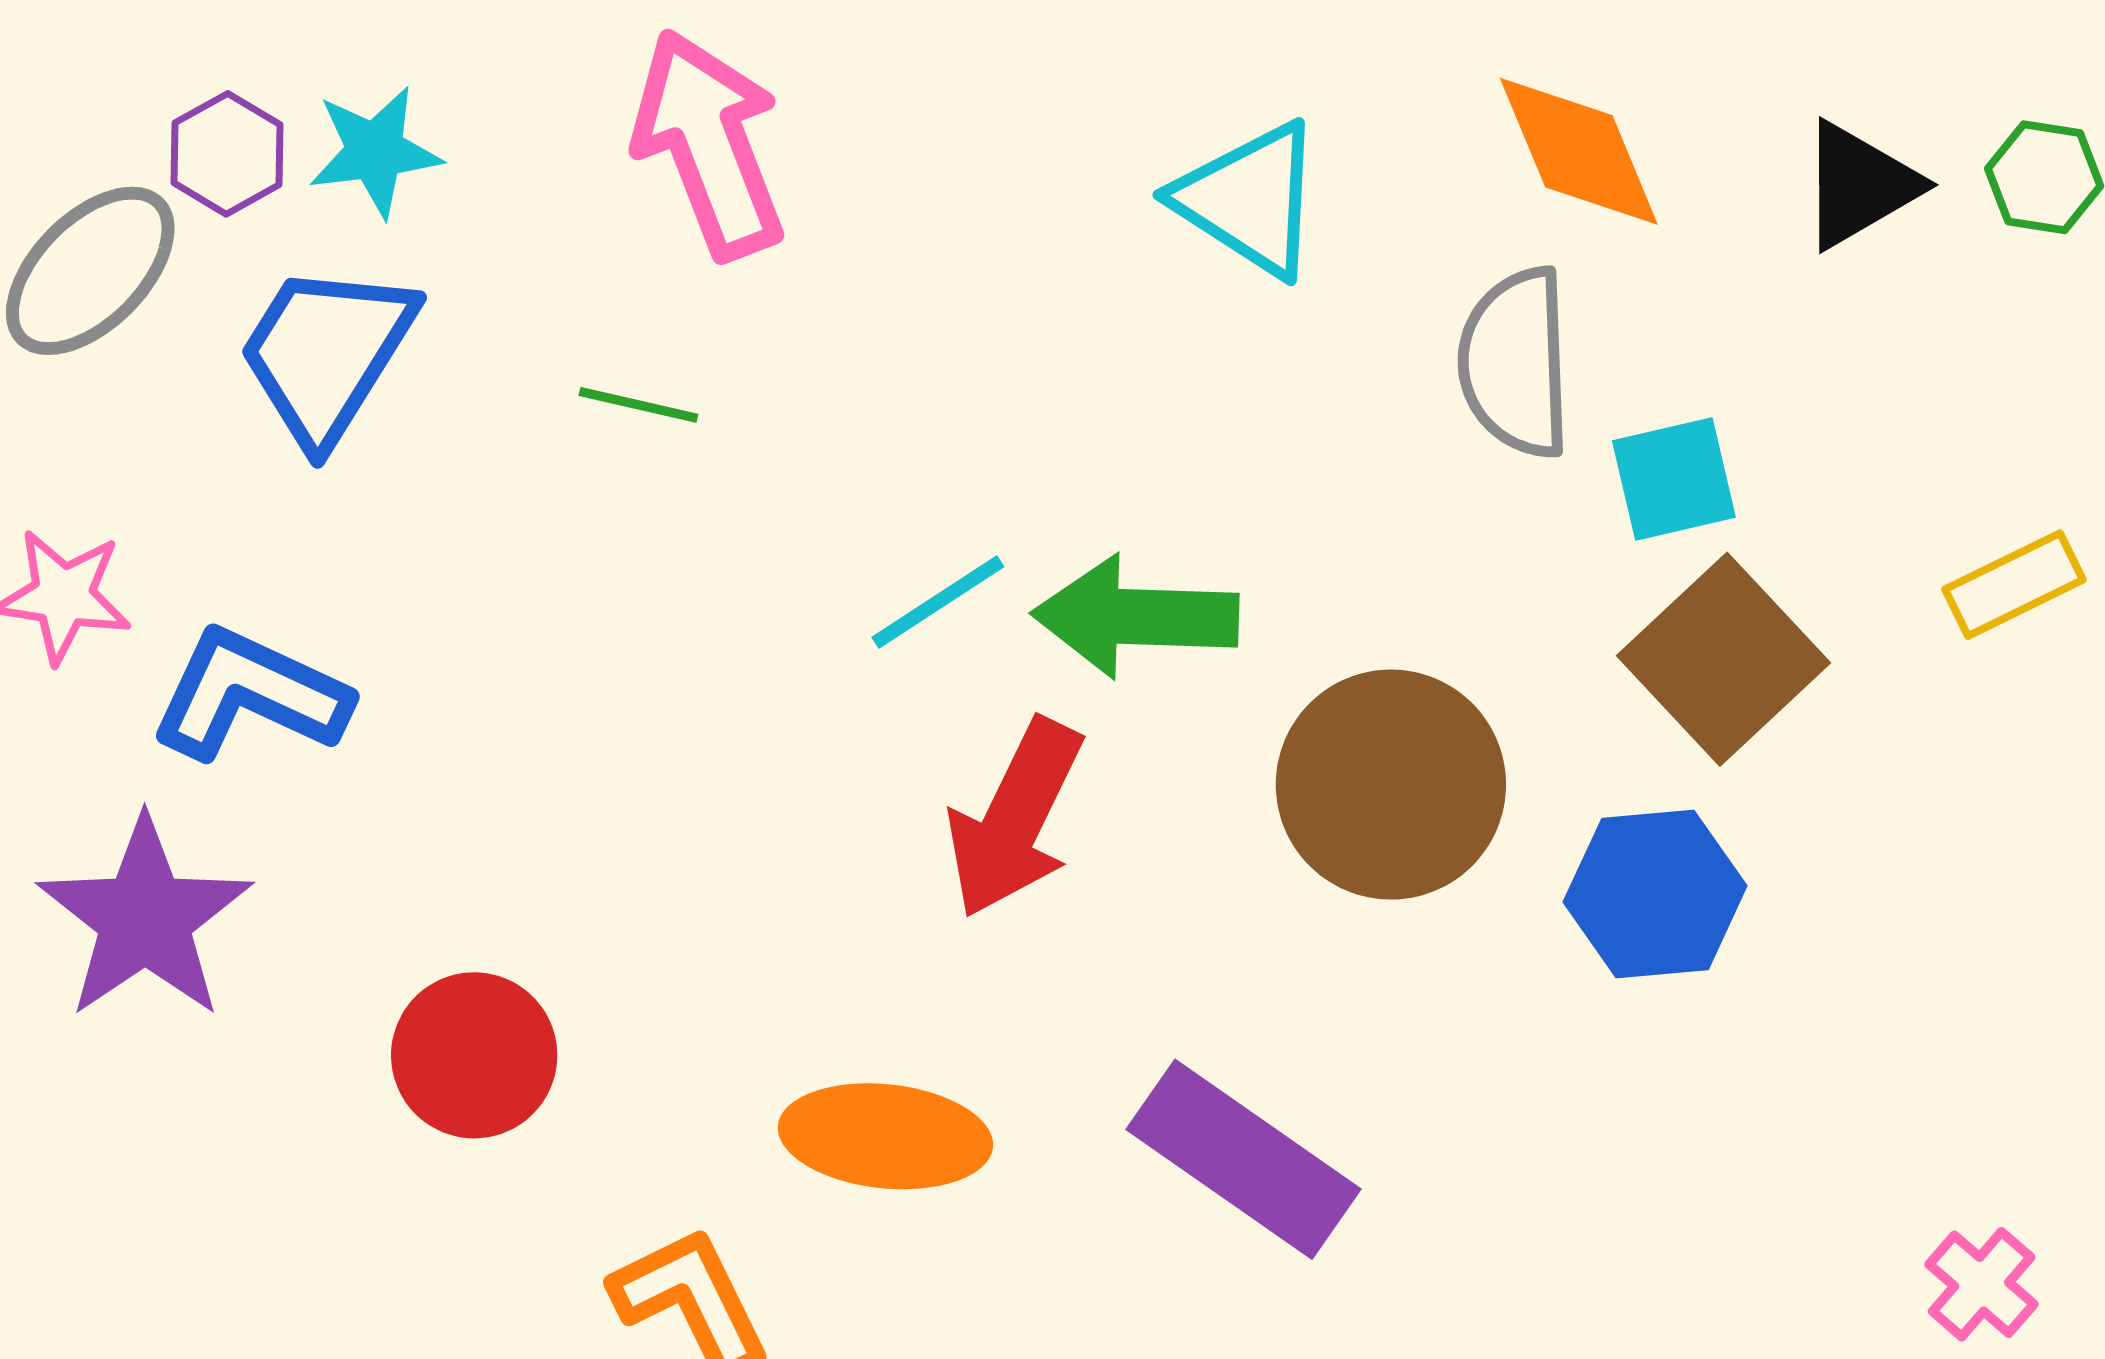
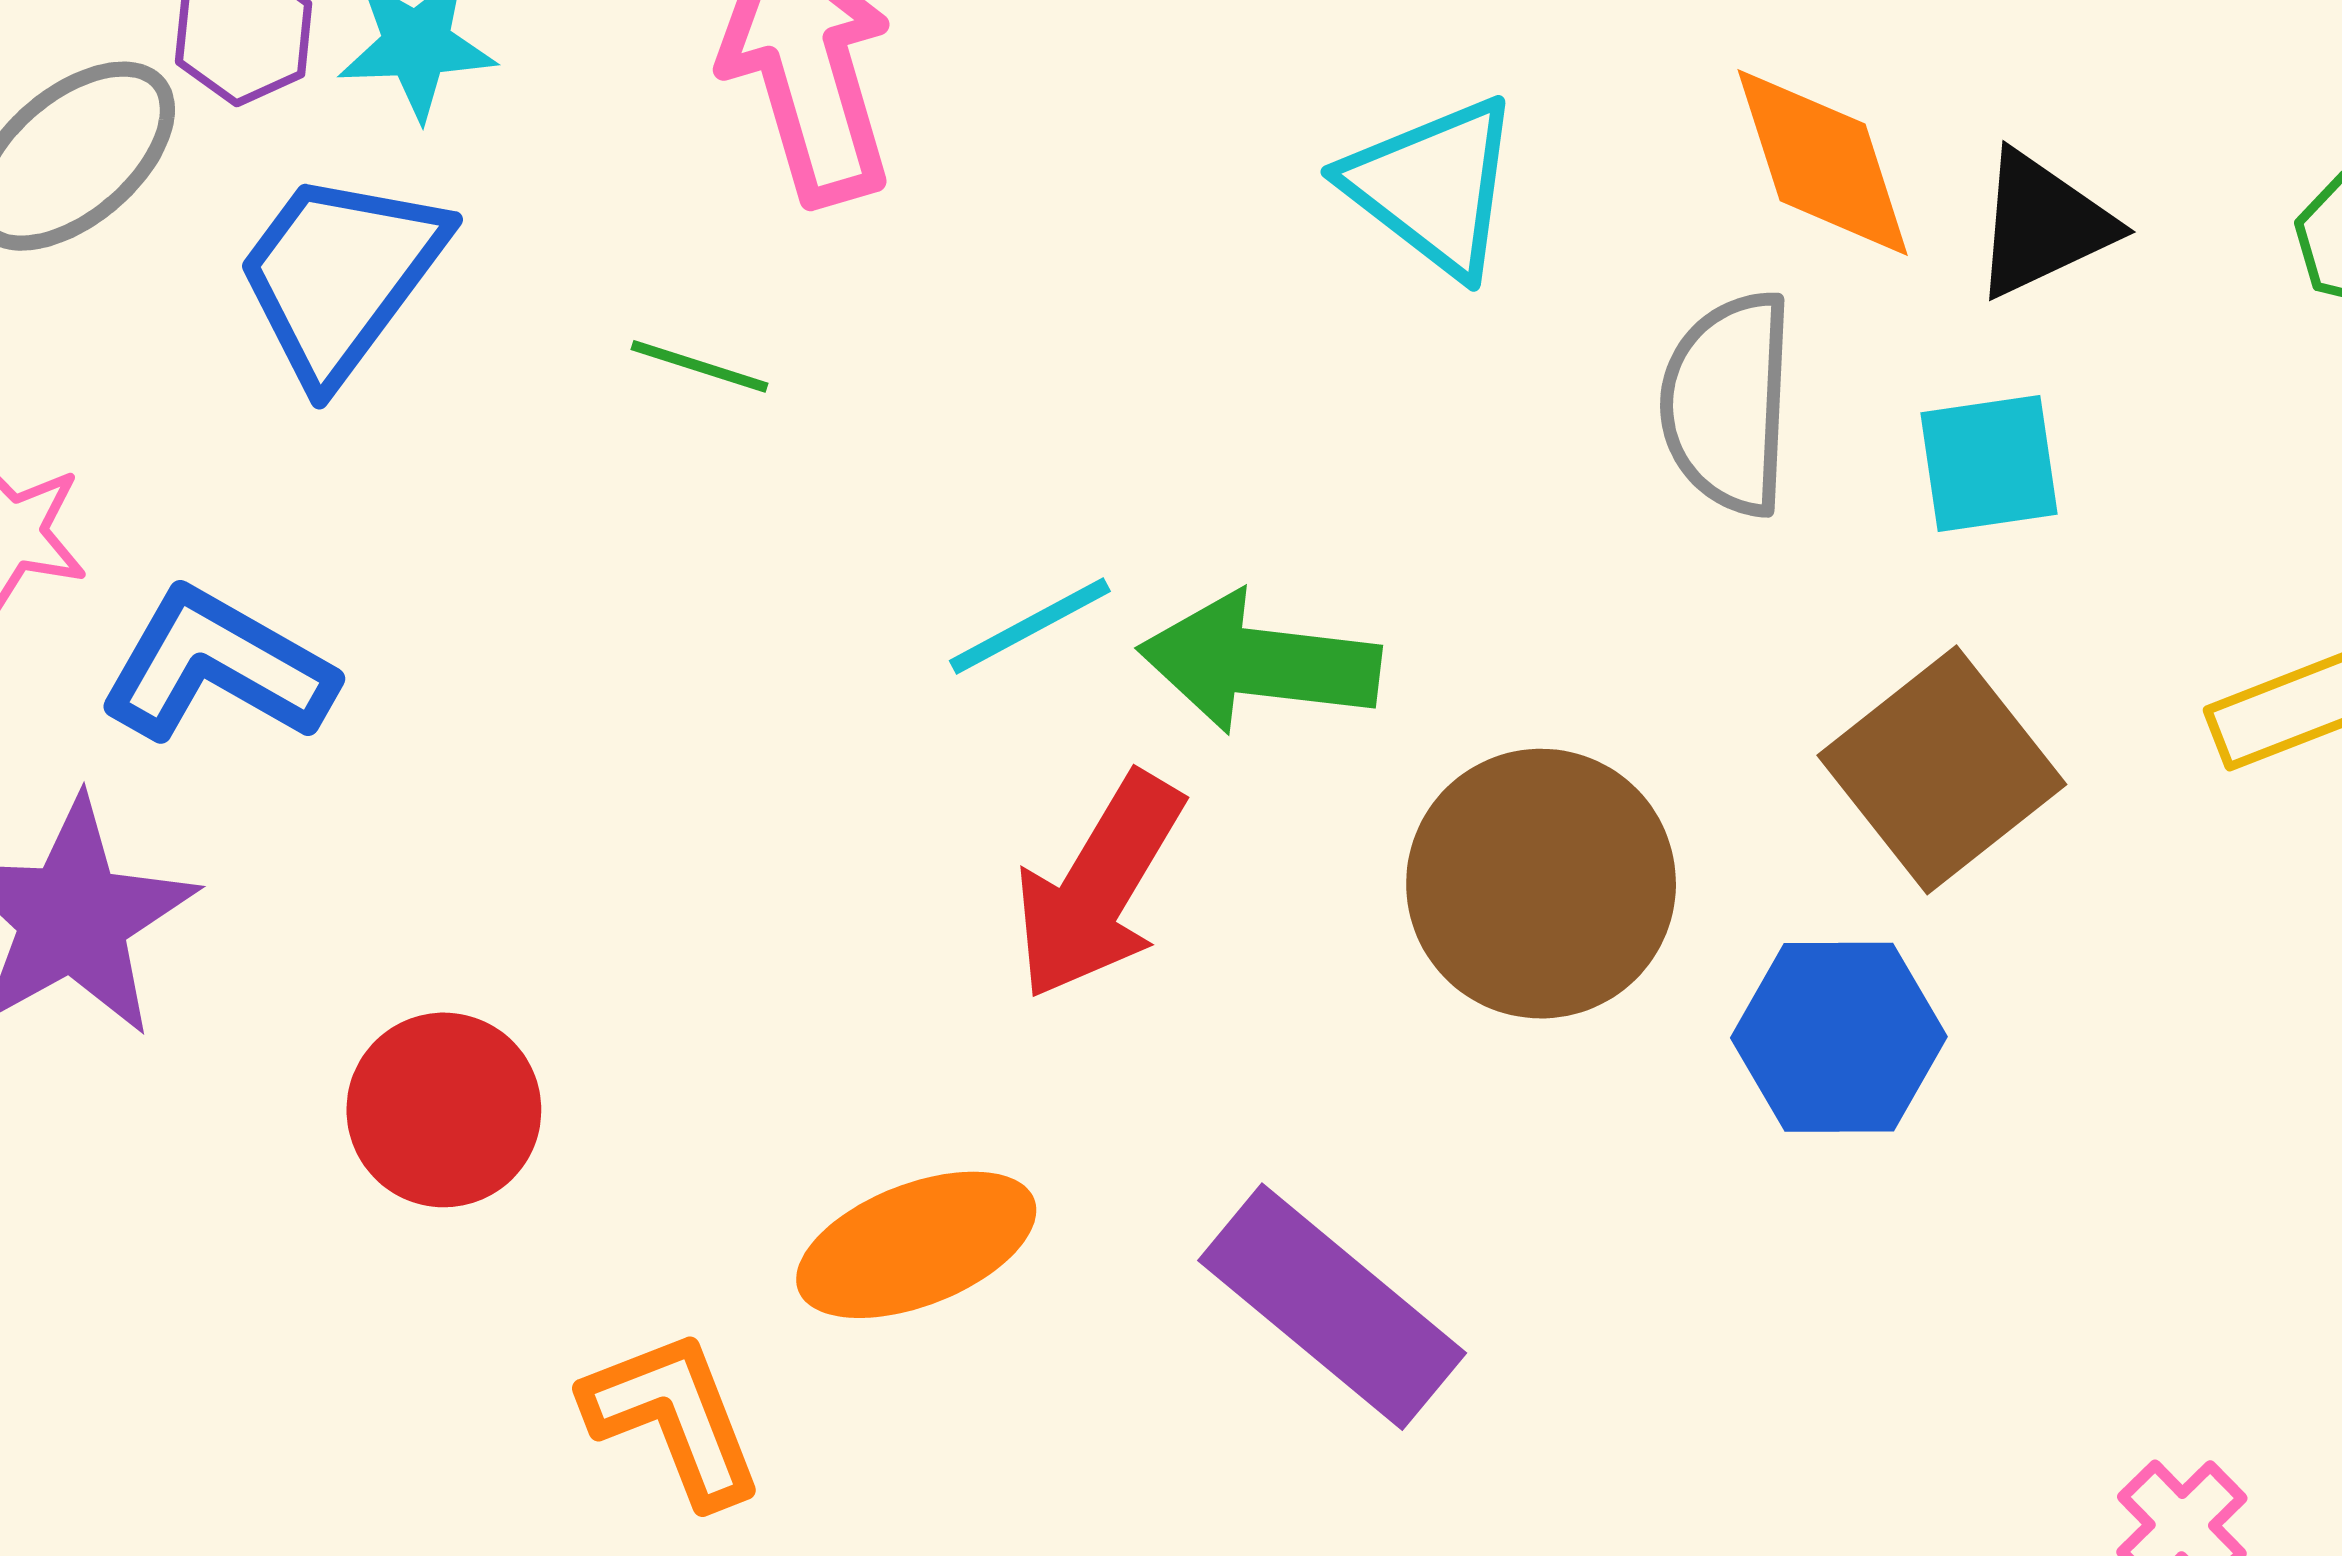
black triangle: (1859, 185) -> (2043, 224), moved
cyan square: (1674, 479) -> (1989, 464), moved
orange ellipse: (885, 1136) -> (916, 1245), turned -32

